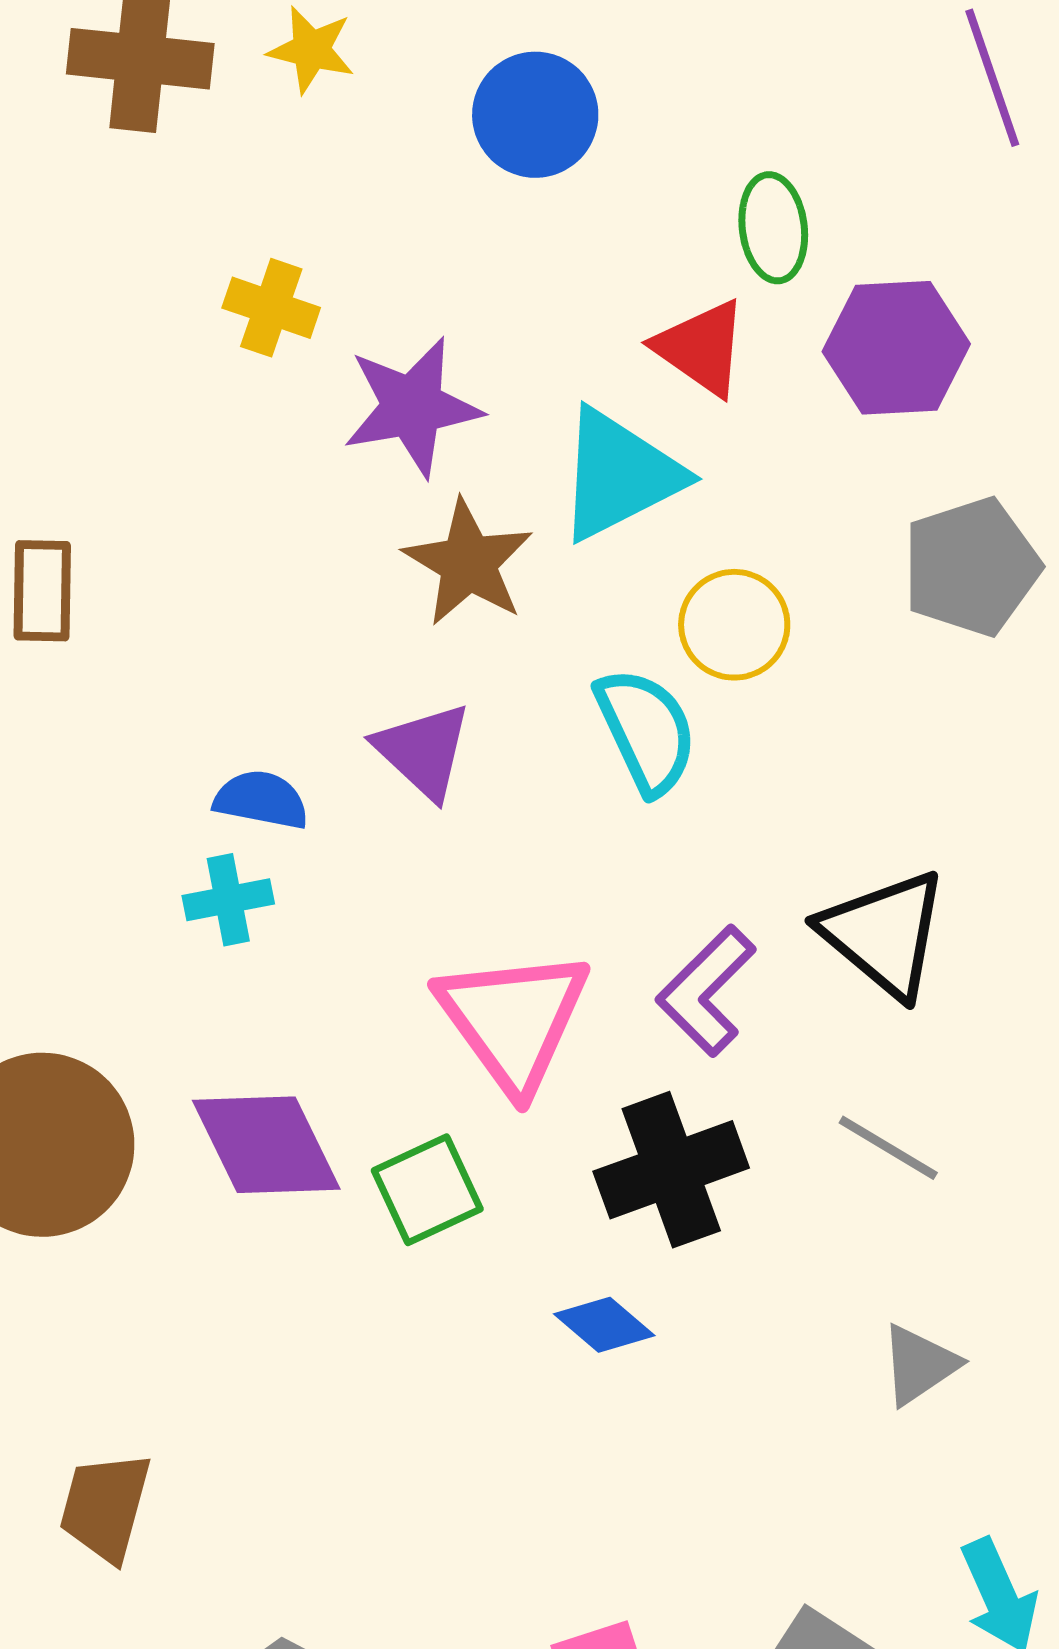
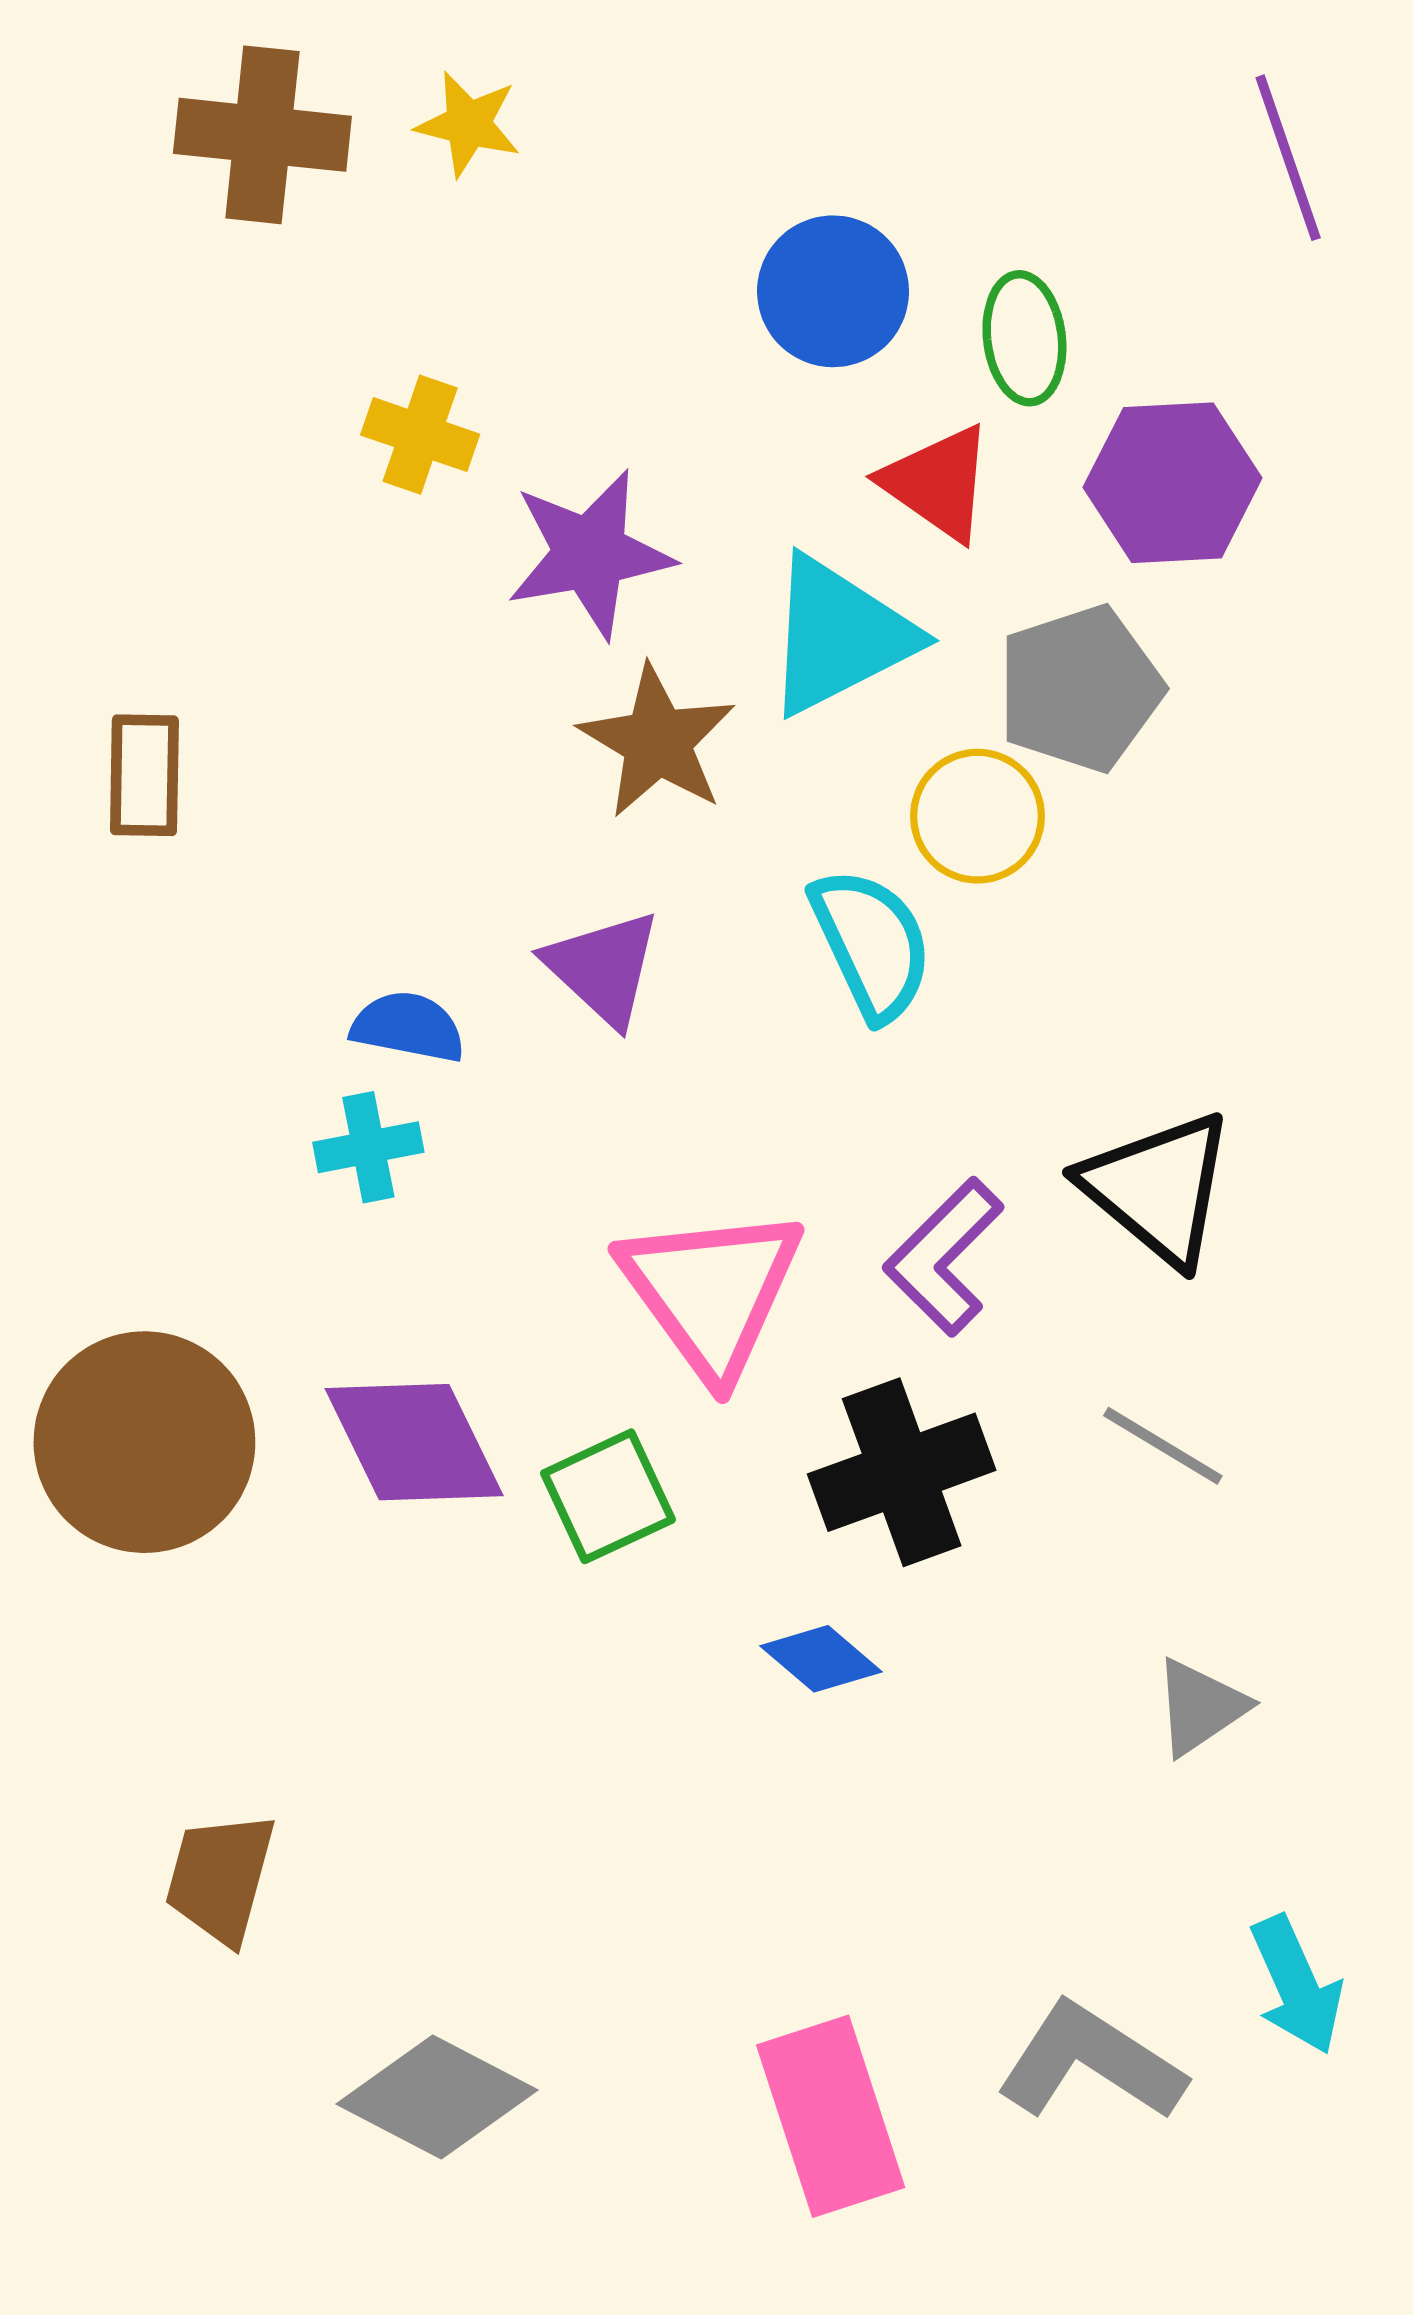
blue circle: (535, 115) -> (833, 291), moved
gray pentagon: (971, 567) -> (1080, 689), moved

